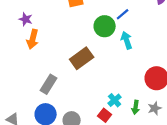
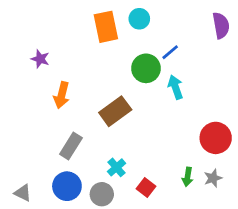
orange arrow: (33, 39) -> (62, 95), moved
cyan cross: (115, 100) -> (117, 167), moved

